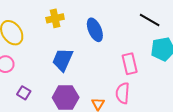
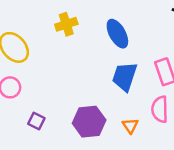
blue trapezoid: (63, 60) -> (125, 77), moved

